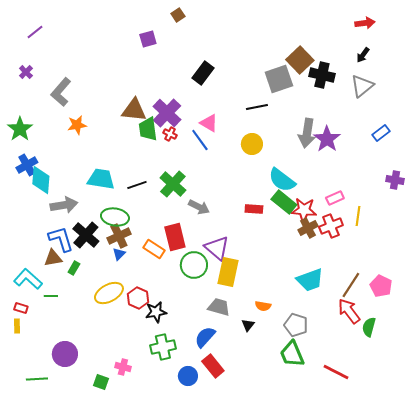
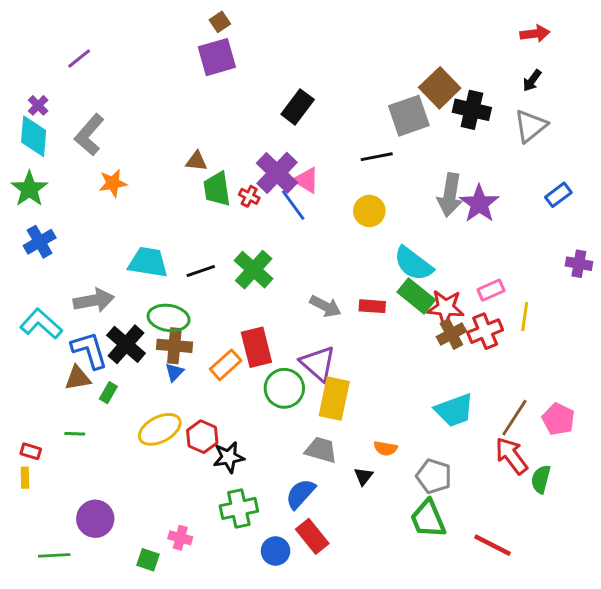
brown square: (178, 15) -> (220, 22), moved
purple line: (35, 32) -> (79, 59), moved
purple square: (148, 39) -> (217, 57), size x1.5
brown triangle: (134, 110) -> (196, 161), size x0.6
purple cross: (167, 113) -> (277, 173), moved
cyan diamond: (41, 180) -> (34, 136), moved
gray arrow: (199, 207) -> (325, 306), moved
brown cross: (119, 236) -> (174, 346), turned 30
orange rectangle: (154, 249) -> (226, 365), turned -75
cyan L-shape: (28, 279) -> (41, 324), moved

